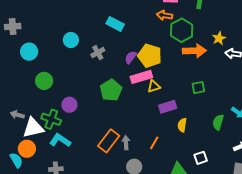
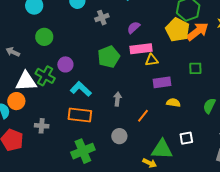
orange arrow: (194, 51) -> (197, 31), turned -45
yellow pentagon: (150, 56) -> (178, 30), moved
gray arrow: (17, 115) -> (13, 52), moved
yellow semicircle: (182, 125) -> (173, 103), turned 80
cyan L-shape: (60, 140) -> (81, 89), moved
orange rectangle: (109, 141) -> (80, 115), moved, turned 50
gray arrow: (126, 143) -> (117, 99), moved

